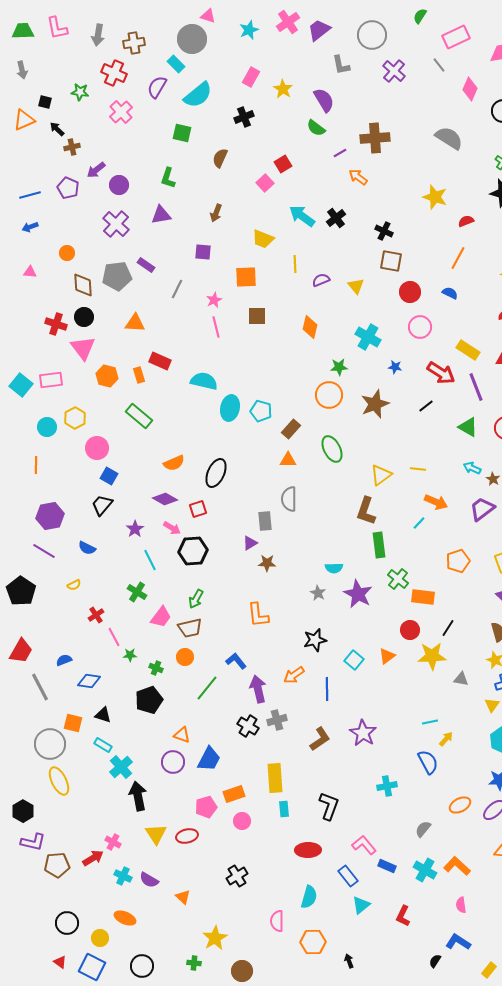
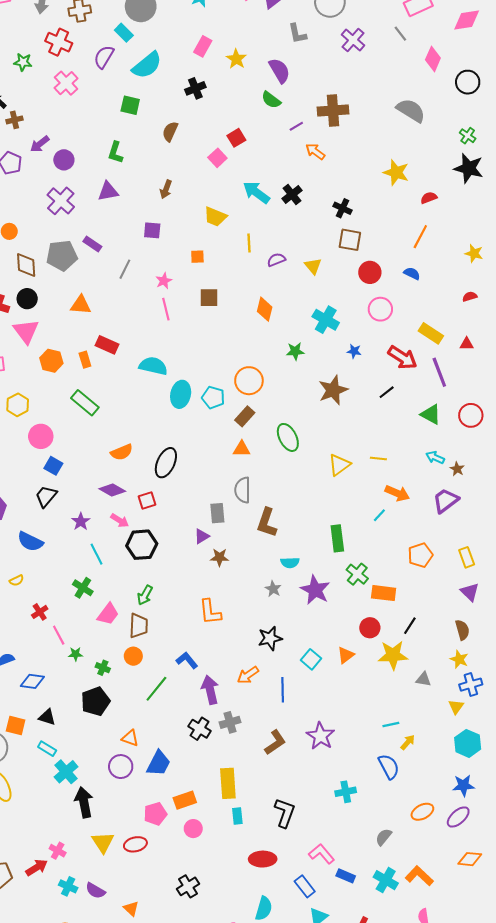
orange square: (246, 277) -> (197, 257), size x0.6
orange circle: (329, 395) -> (249, 381), moved
brown L-shape: (366, 511) -> (267, 523), moved
blue semicircle: (87, 548) -> (30, 542), size x1.4
brown trapezoid: (190, 628) -> (139, 626), turned -75

